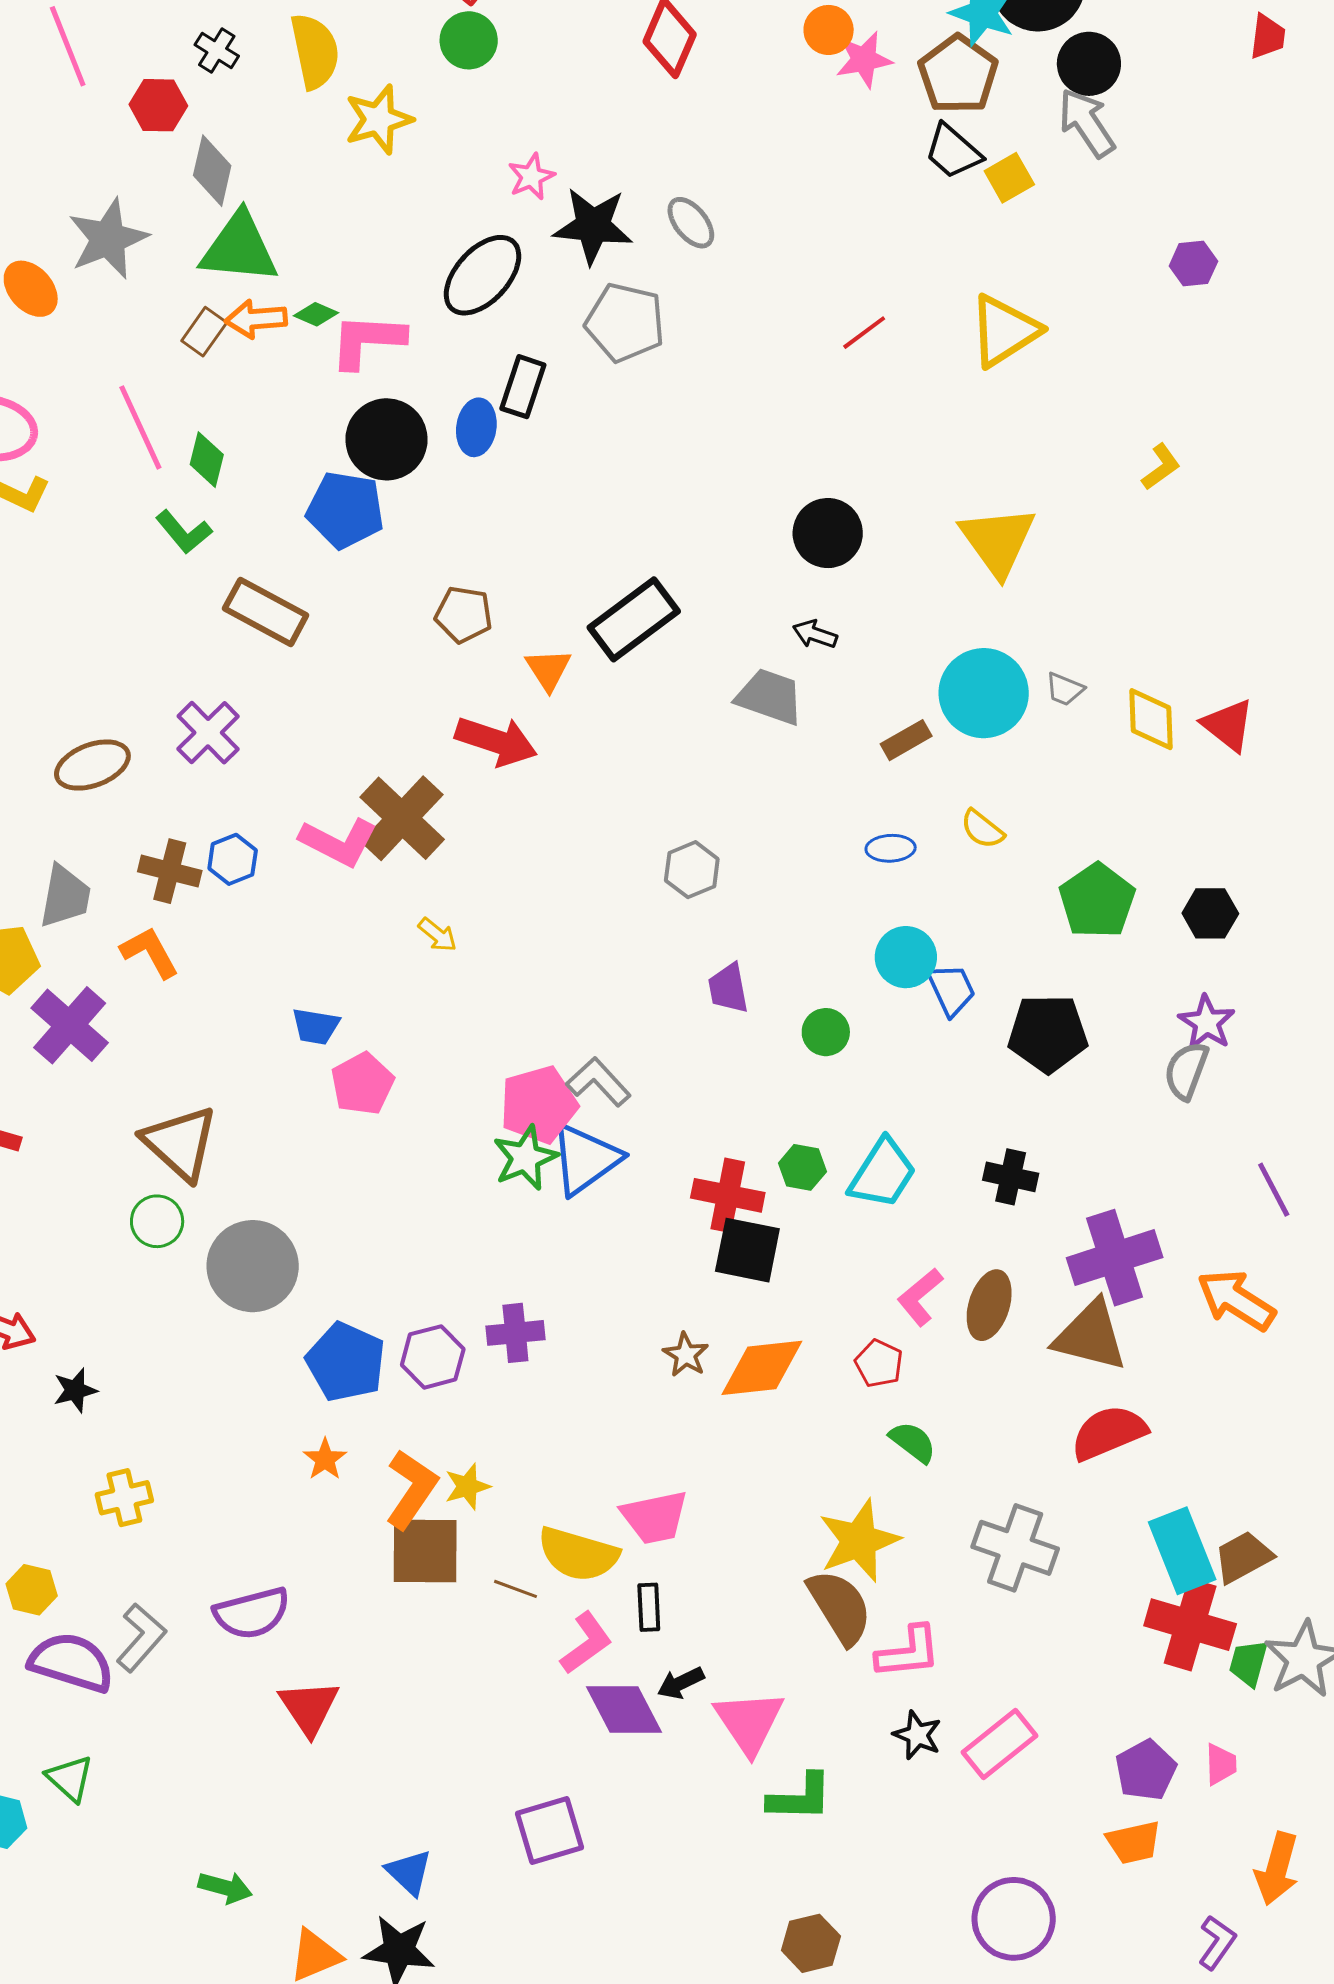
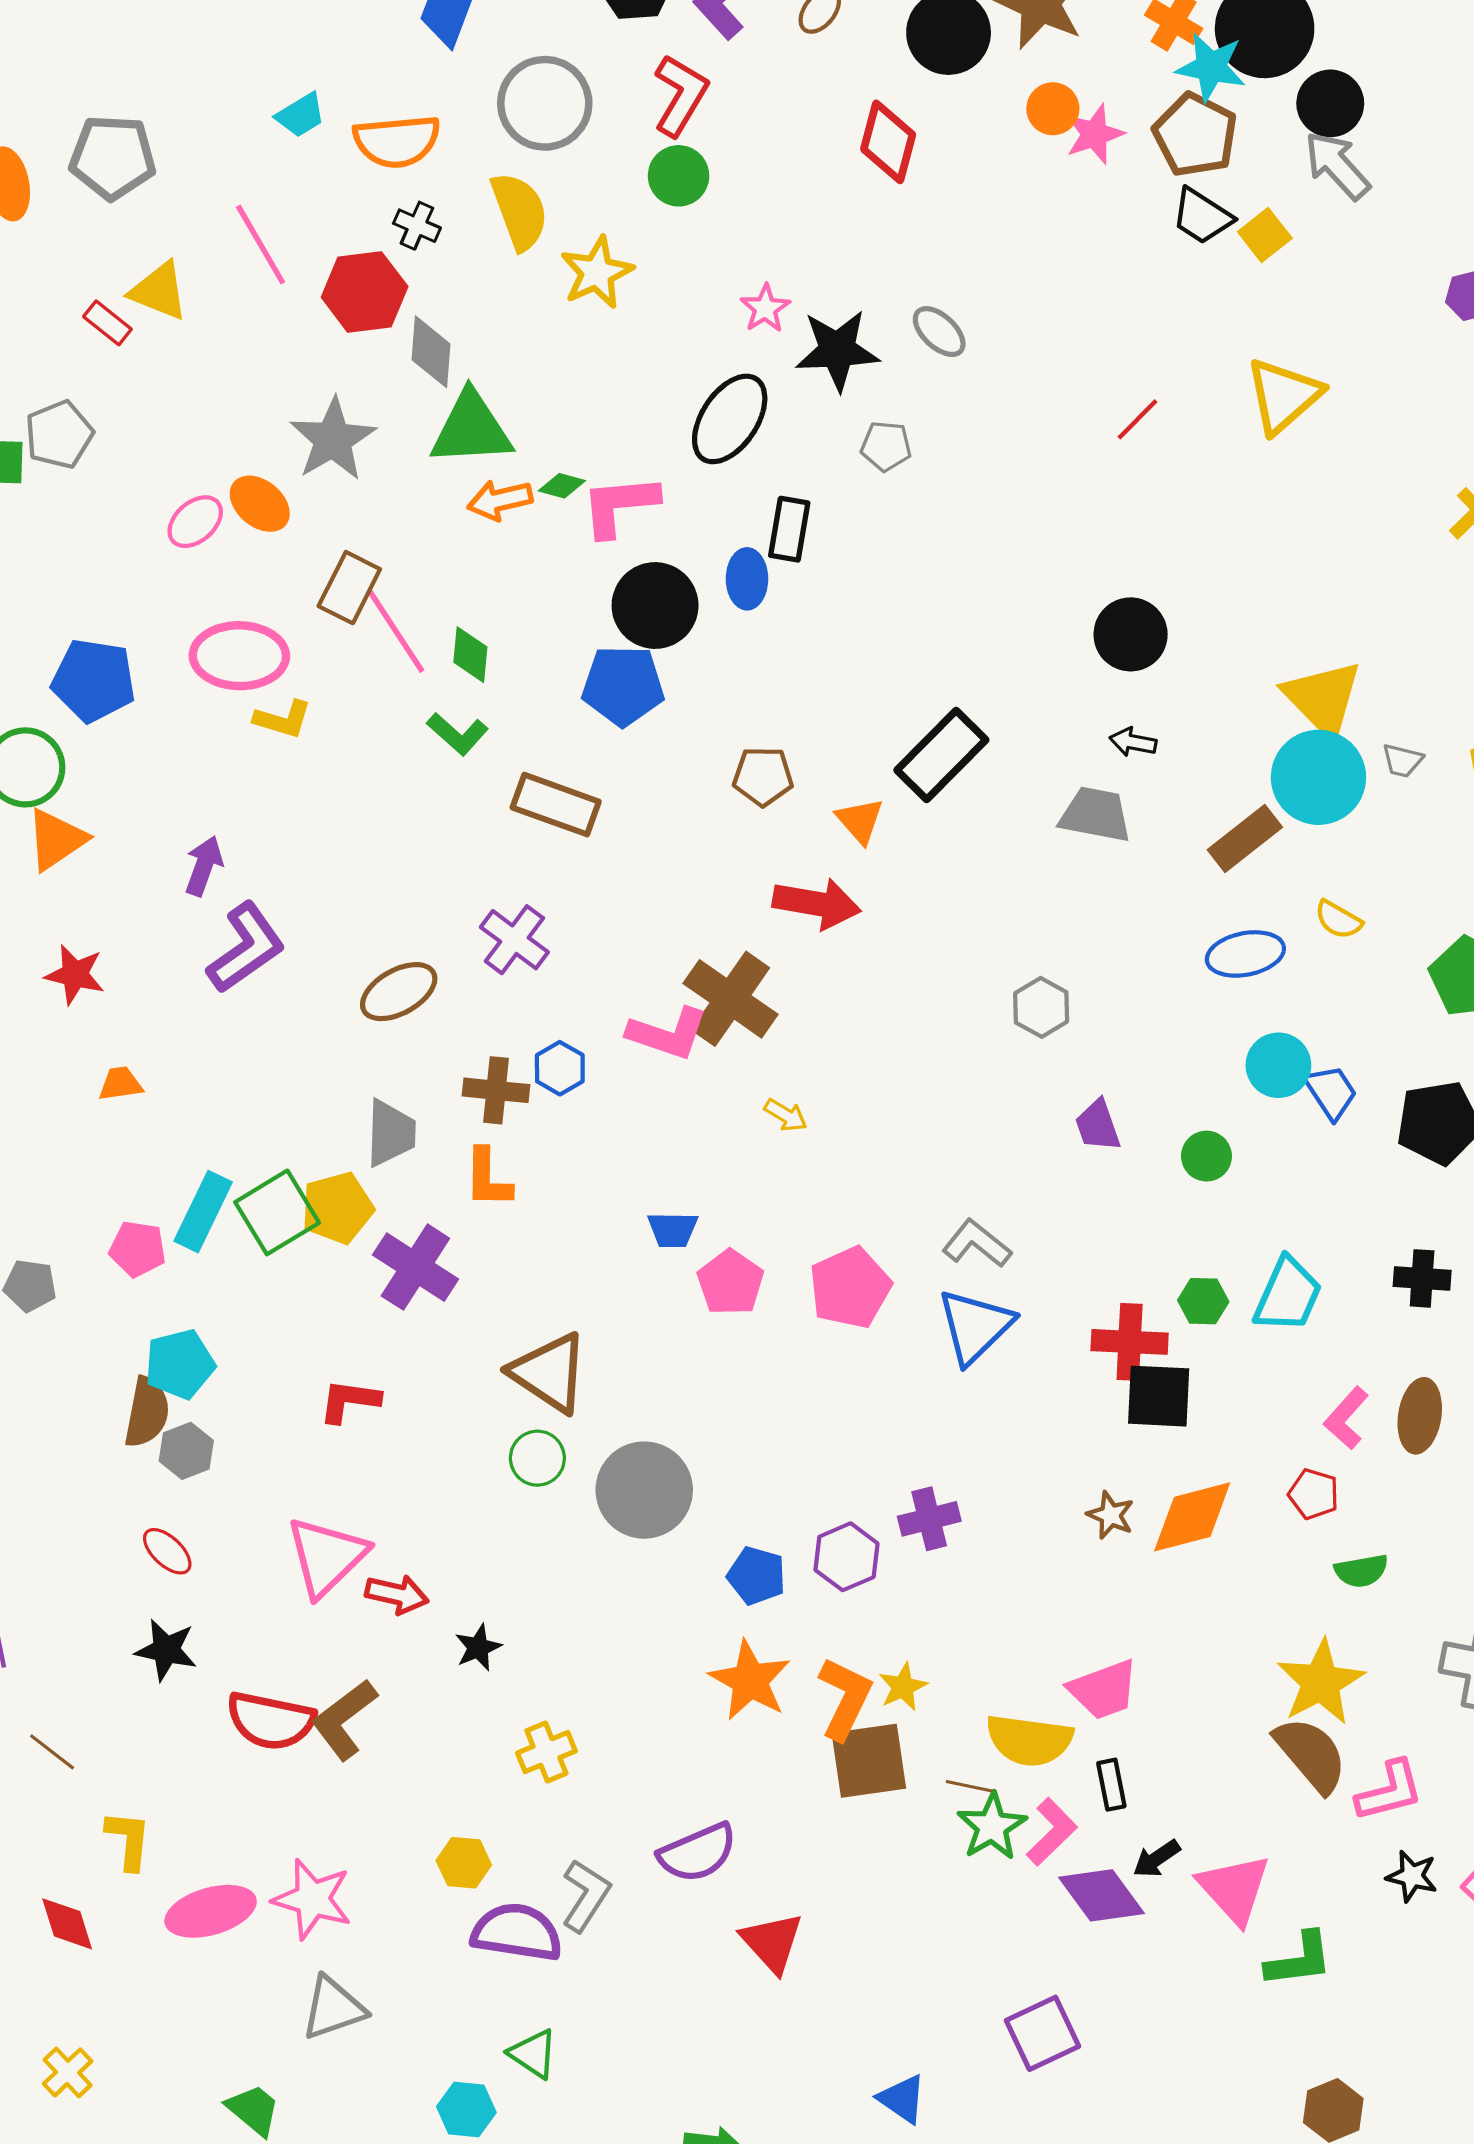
red hexagon: (158, 105) -> (365, 292), size x1.4
gray pentagon: (625, 322) -> (886, 446), size x0.6
brown rectangle: (204, 332) -> (349, 588), moved, size x1.4
yellow triangle: (998, 541) -> (1323, 699), moved
brown rectangle: (906, 740) -> (1245, 838), size x1.4
blue ellipse: (891, 848) -> (1245, 954), size x1.5
orange L-shape: (150, 952) -> (488, 1178), turned -142
pink pentagon: (539, 1105) -> (850, 1288), moved
green star: (525, 1158) -> (992, 1826), moved
blue pentagon: (346, 1362) -> (757, 1576), size x0.7
green semicircle: (913, 1442) -> (1361, 1571), turned 141
orange star: (325, 1459) -> (750, 1681), size x1.8

